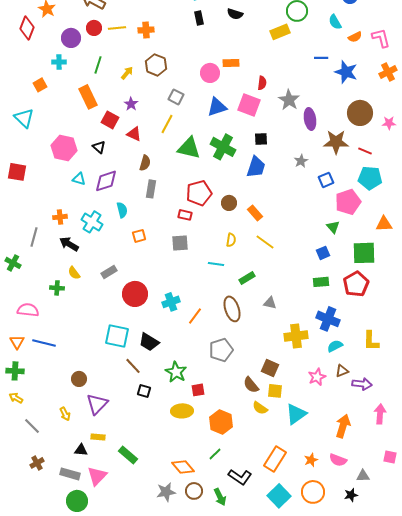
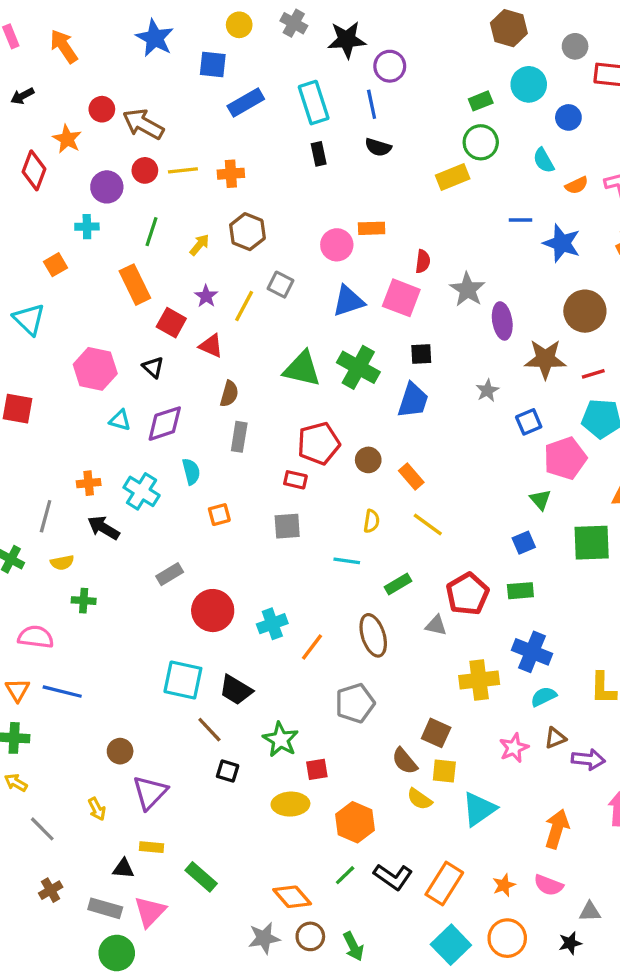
yellow line: (167, 124) -> (244, 306), moved
red line: (365, 151) -> (593, 374), turned -40
yellow semicircle: (74, 273) -> (62, 563), moved, turned -64
red pentagon: (356, 284) -> (467, 594), moved
black L-shape: (240, 477) -> (393, 877), moved

